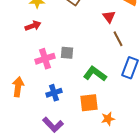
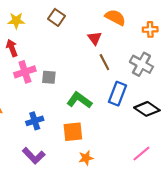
red arrow: (33, 26) -> (12, 48), turned -91
pink cross: (45, 59) -> (25, 72), moved
orange star: (108, 119) -> (86, 158), moved

